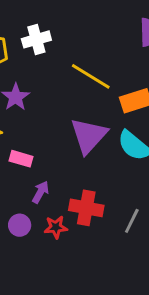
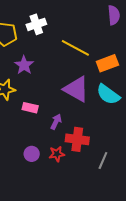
purple triangle: (89, 136) -> (76, 89), turned -40
purple arrow: (41, 192) -> (56, 122), moved
gray line: (132, 221) -> (103, 160), moved

